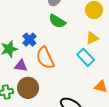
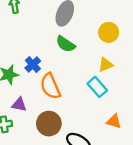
purple triangle: (21, 66) -> (19, 105), moved
brown circle: (28, 88) -> (49, 124), moved

